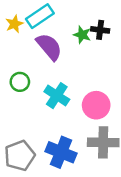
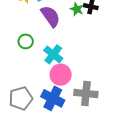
pink circle: (96, 105) -> (61, 75), moved

